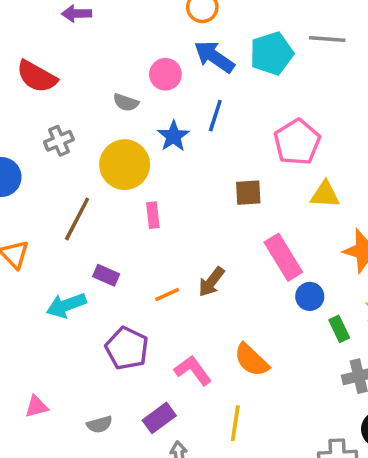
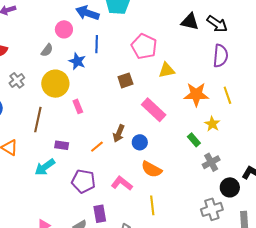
gray semicircle: (126, 102) -> (47, 50), turned -56
blue circle: (310, 296) -> (140, 142), moved
purple rectangle: (159, 418) -> (100, 214), moved, turned -48

